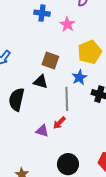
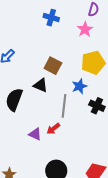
pink star: (67, 24) -> (85, 29), moved

